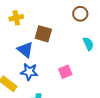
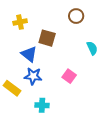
brown circle: (80, 14) -> (76, 16), moved
pink square: (65, 72) -> (69, 76), turned -32

